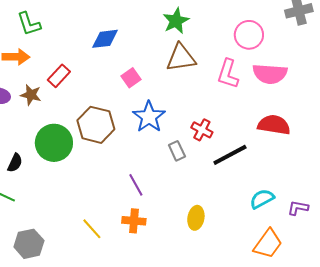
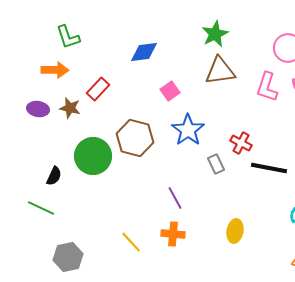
black line: (230, 155) -> (269, 168), turned 39

